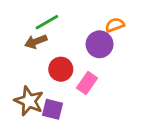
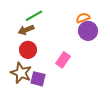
purple circle: (100, 44) -> (88, 31), moved
red circle: (61, 69) -> (28, 50), moved

